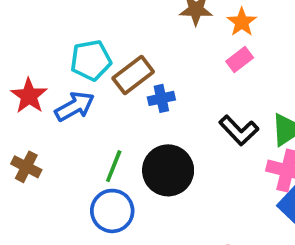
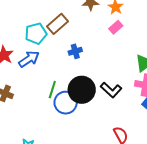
brown rectangle: (133, 75) -> (57, 24), moved
black L-shape: (239, 130) -> (111, 90), moved
blue circle: (112, 211) -> (66, 103), moved

